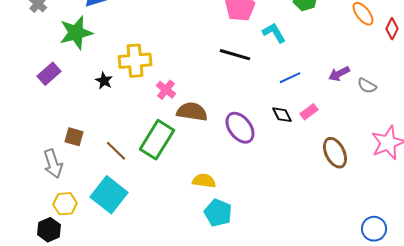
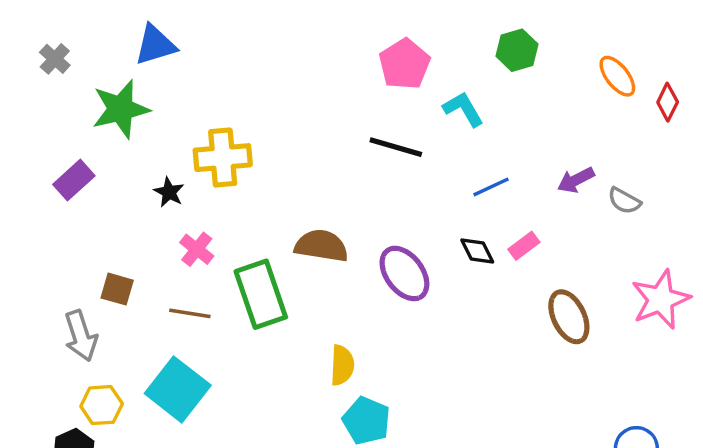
pink cross: (166, 90) -> (197, 249), moved
green rectangle: (157, 140) -> (261, 294), turned -51
brown line: (116, 151) -> (190, 313), turned -35
yellow semicircle: (204, 181) -> (342, 365), turned 85

